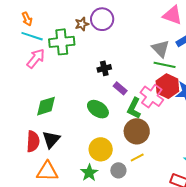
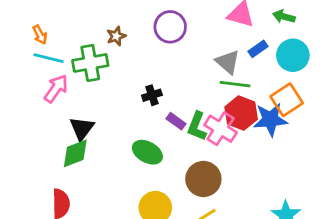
purple circle: (102, 19) -> (170, 27), moved
green L-shape: (134, 108) -> (197, 126), moved
black triangle: (51, 139) -> (82, 128), moved

